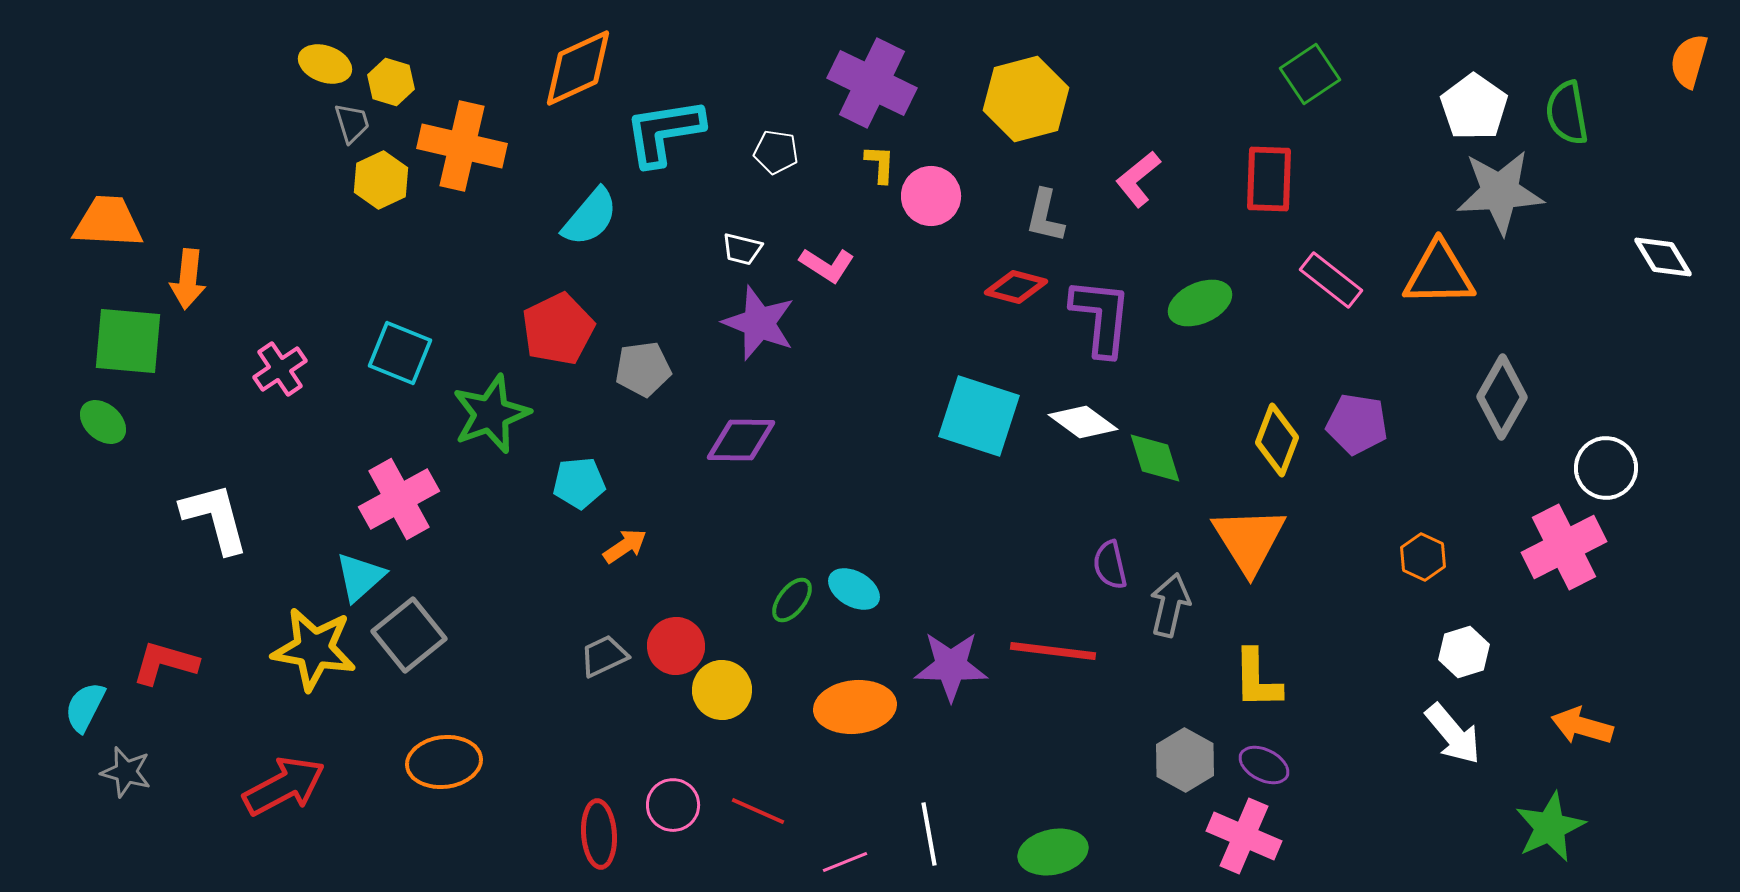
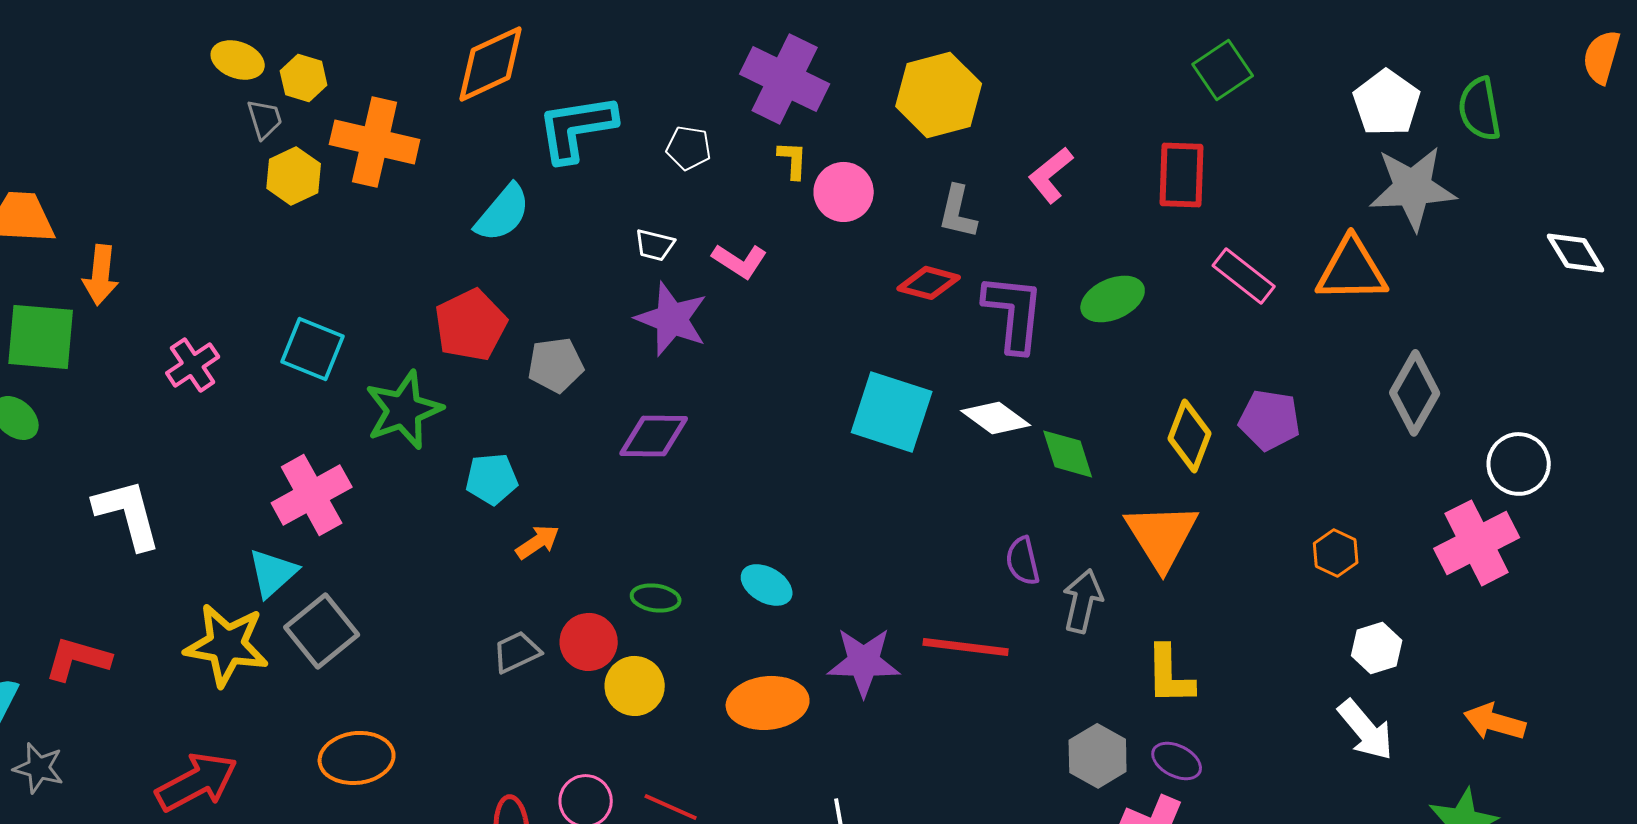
green ellipse: (792, 600) -> (656, 598), moved, turned 60

